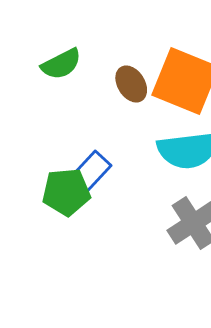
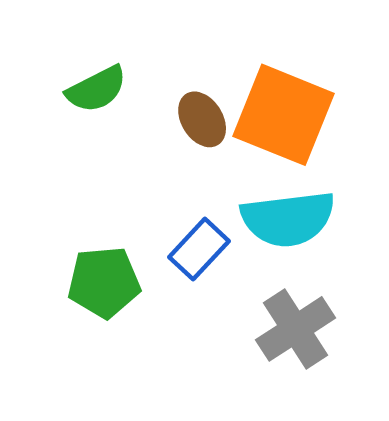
blue rectangle: (91, 171) -> (199, 249), moved

